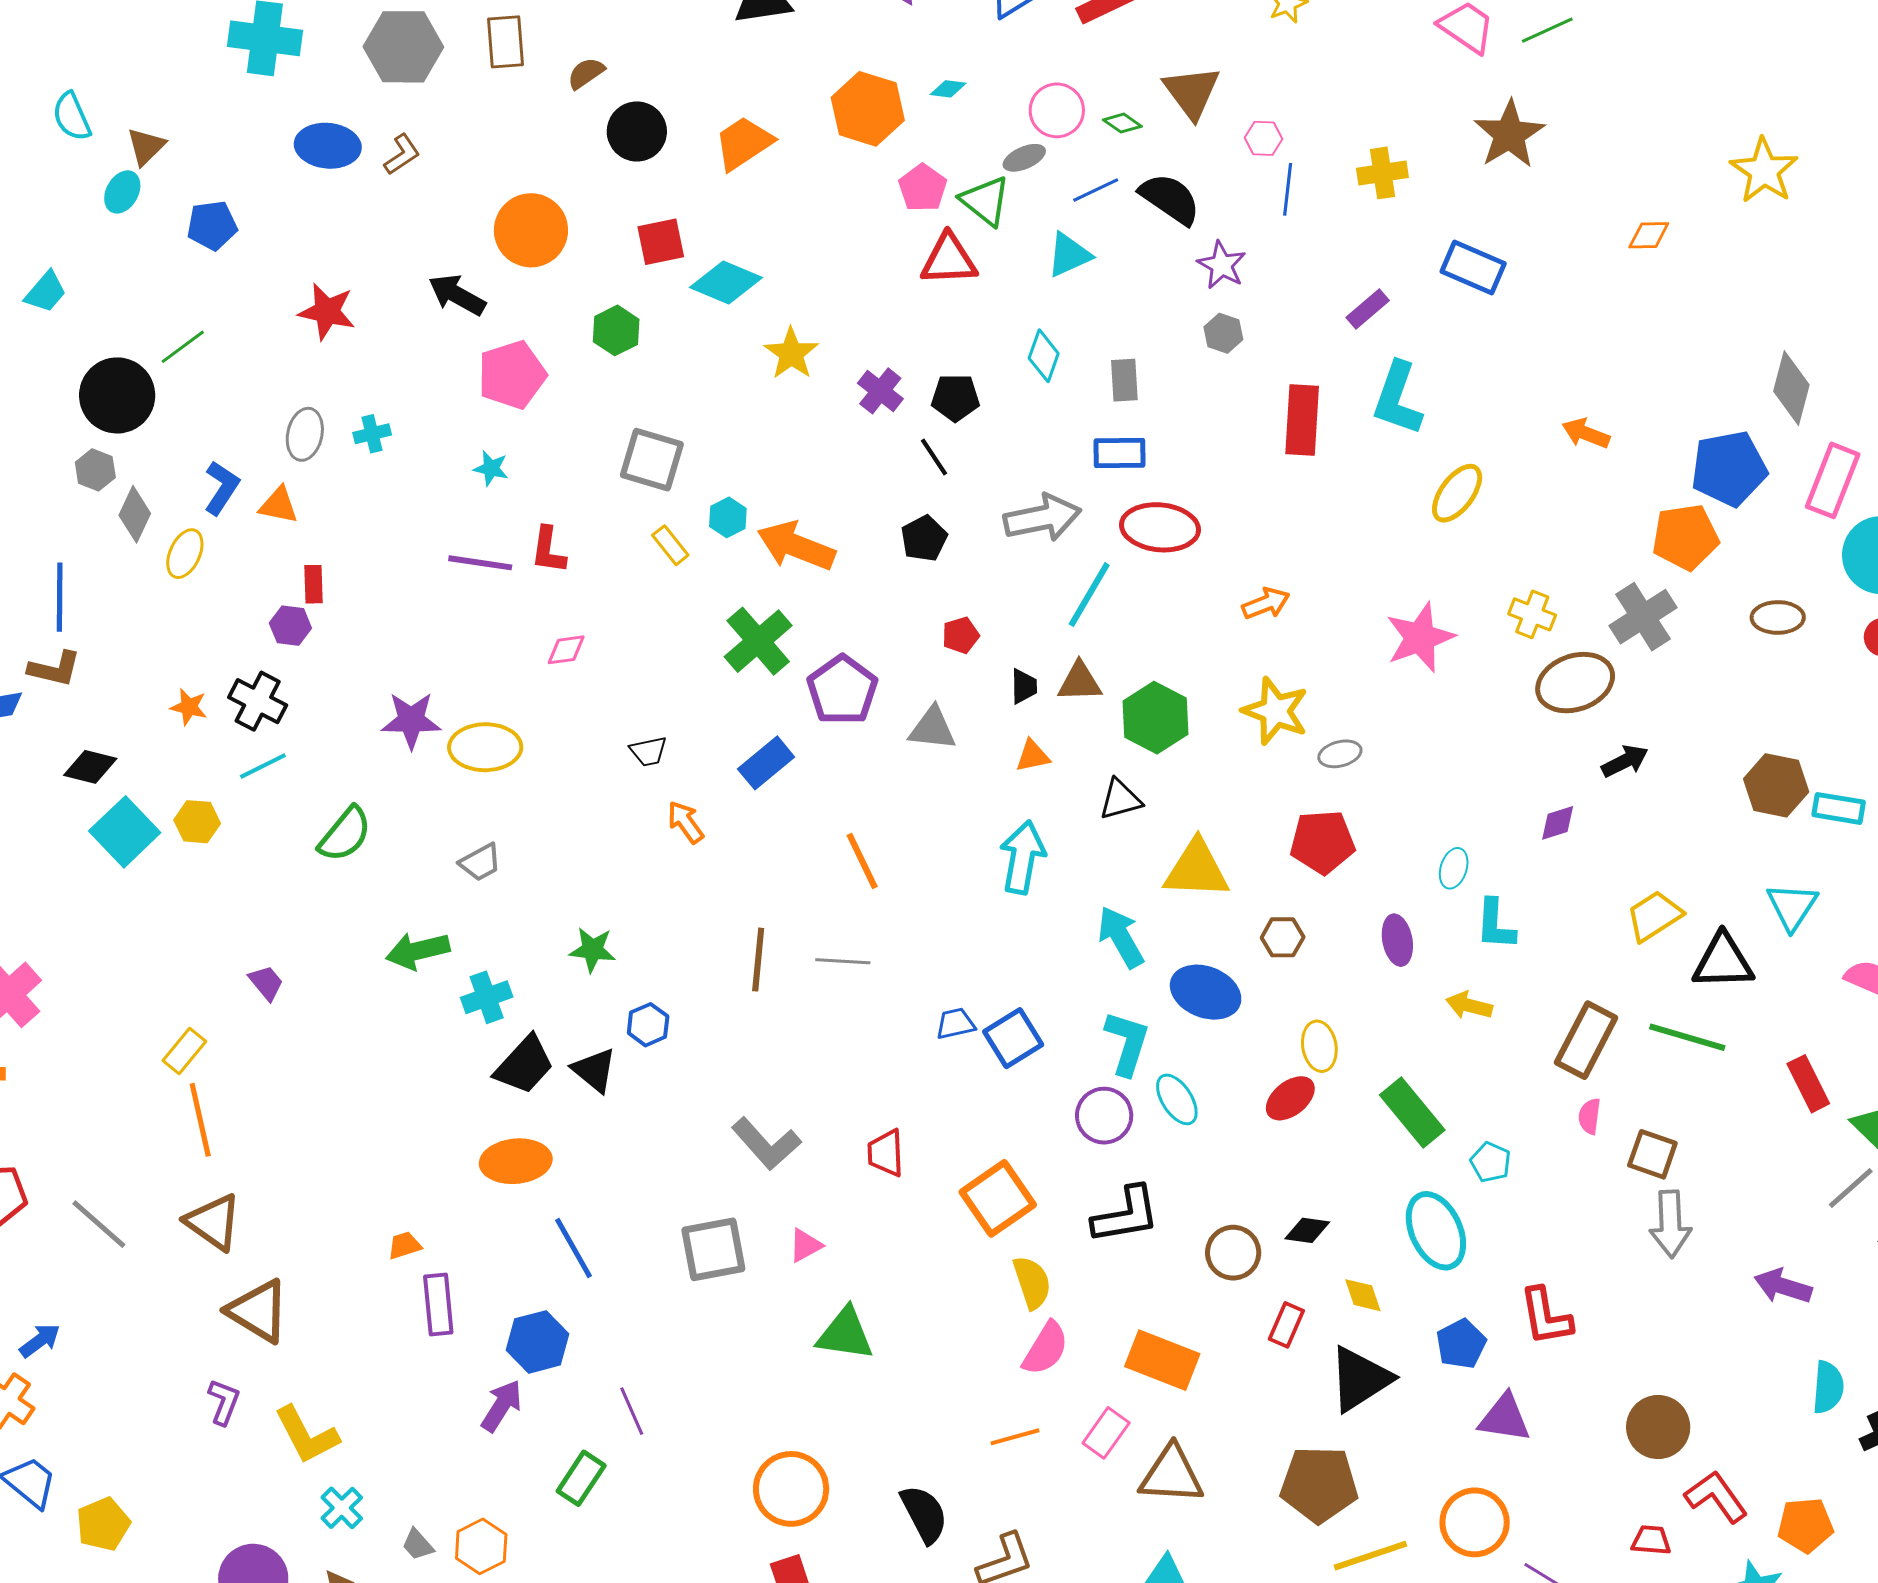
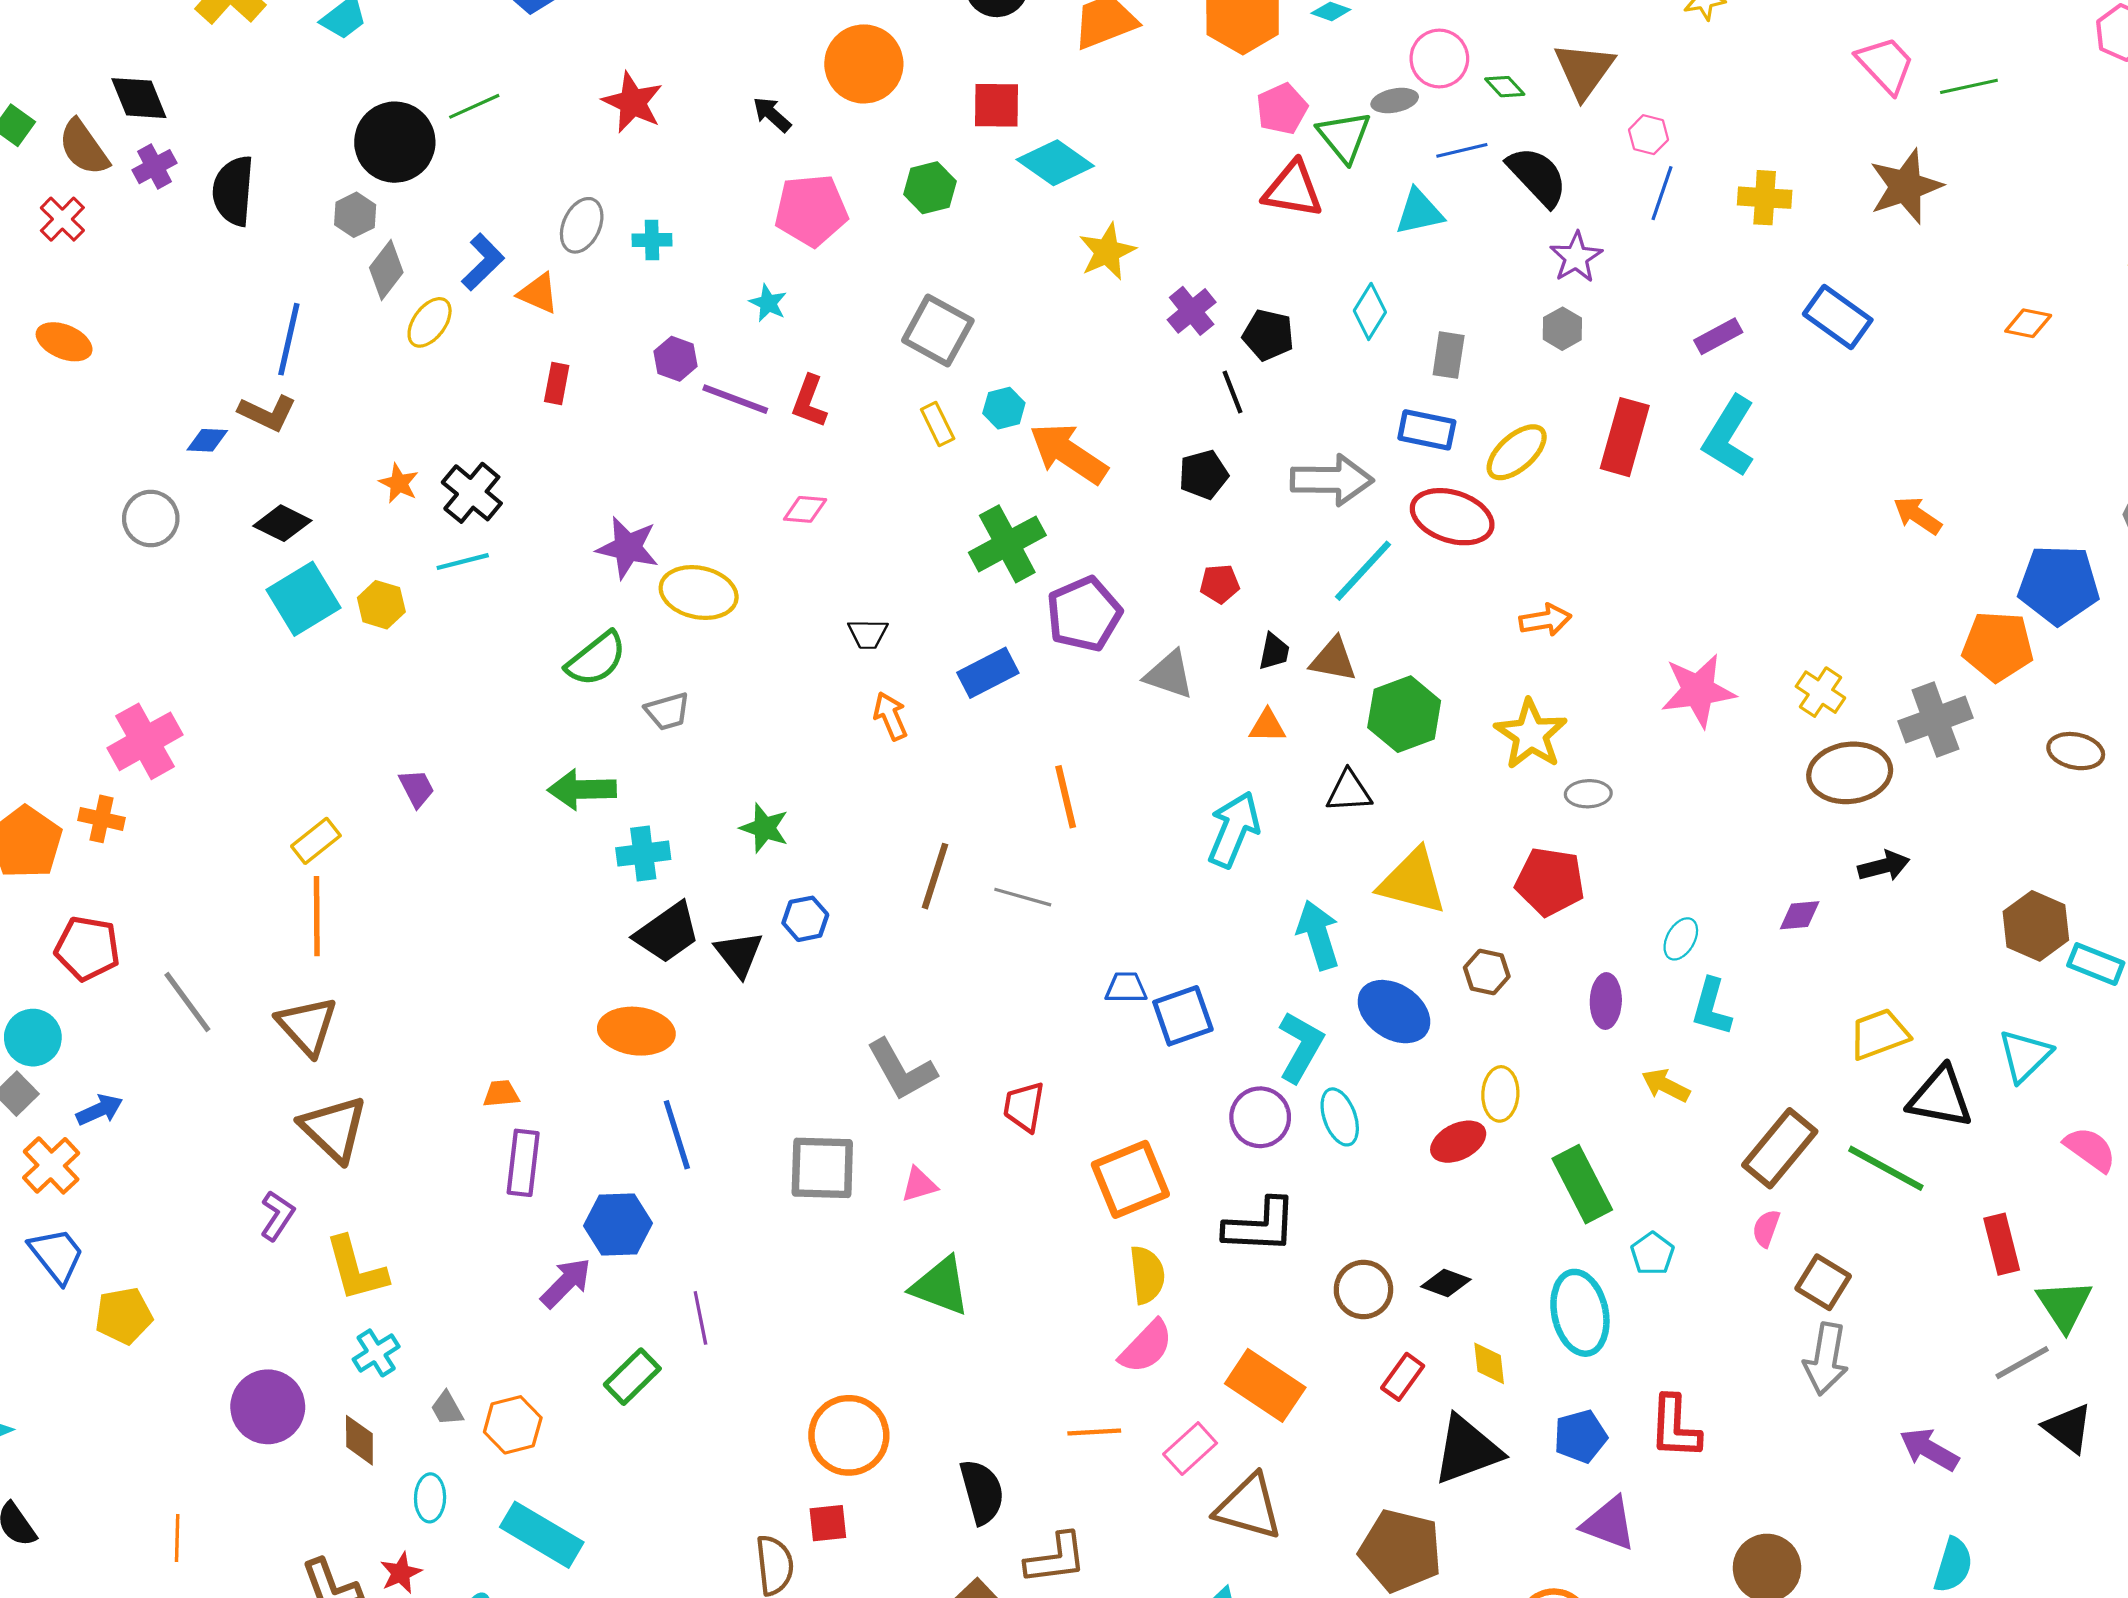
black arrow: (457, 295) -> (772, 114), size x0.7
yellow ellipse: (1457, 493) -> (1517, 452), moved
purple hexagon: (290, 626) -> (676, 359), moved
green semicircle: (345, 834) -> (596, 659), moved

